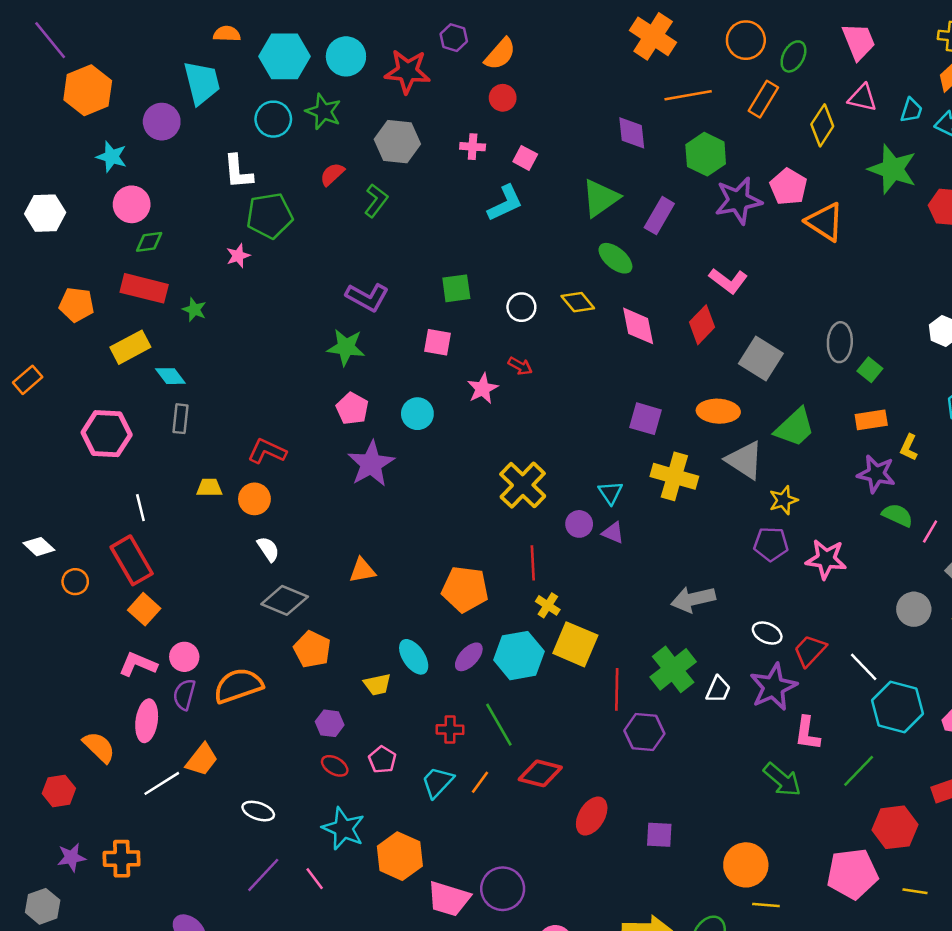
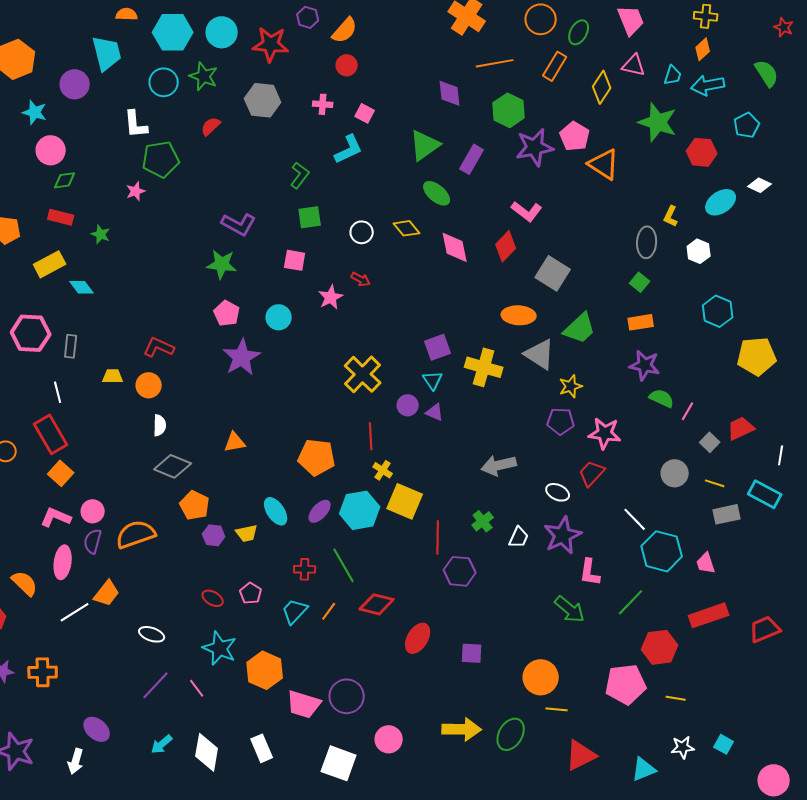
green L-shape: (376, 201) -> (300, 175), moved
red rectangle: (144, 288) -> (61, 217), size x0.7
gray ellipse: (840, 342) -> (647, 242), moved
gray rectangle: (180, 419) -> (71, 346), moved
purple square: (646, 419) -> (438, 347), moved, turned -36
yellow L-shape: (909, 447) -> (671, 216), moved
white semicircle: (268, 549) -> (160, 425), turned 35
red trapezoid: (810, 651) -> (592, 473), moved
green cross: (673, 669) -> (483, 521), size x0.6
purple hexagon: (330, 723) -> (214, 535), moved

